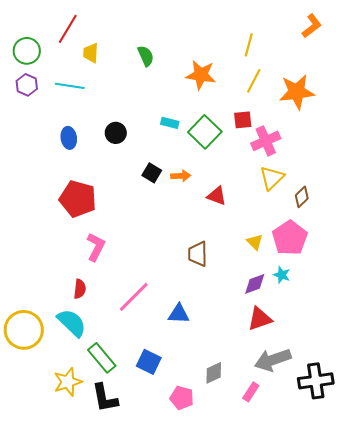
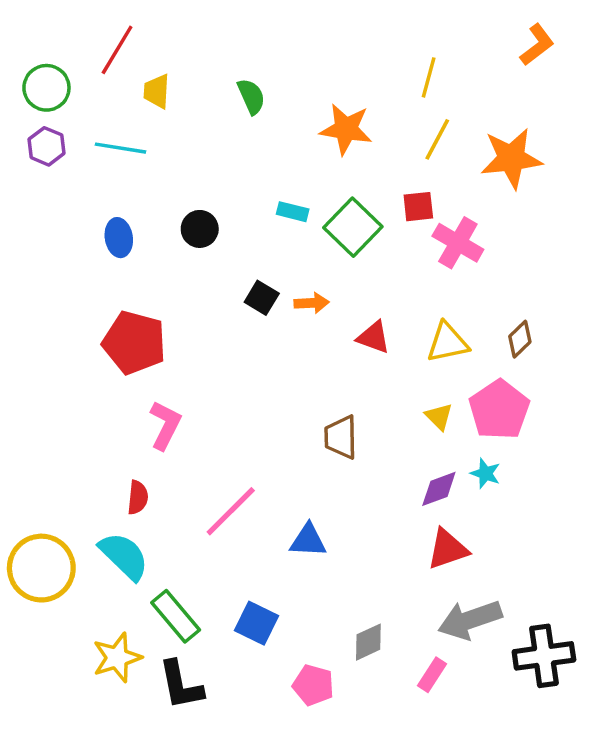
pink cross: (266, 141) -> (458, 243), turned -36
yellow triangle: (272, 178) -> (448, 343), moved, turned 32

